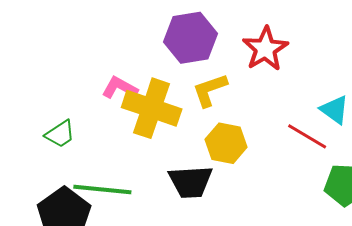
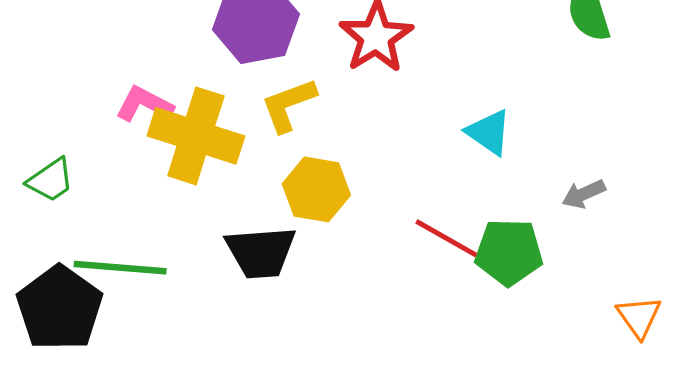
red line: (307, 136) -> (446, 238), moved

